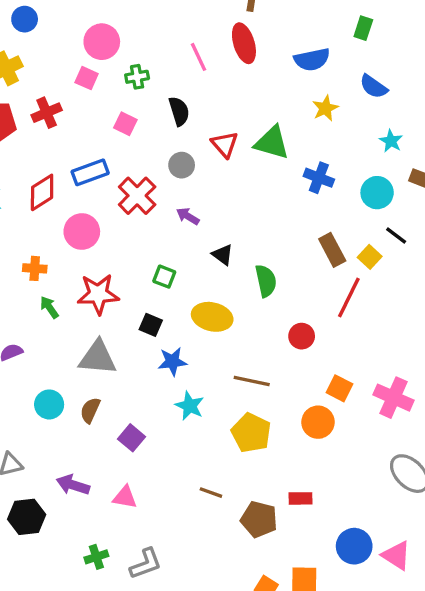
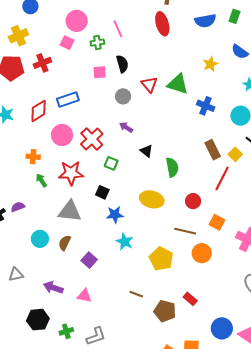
pink line: (198, 57) -> (118, 29), moved
blue semicircle: (312, 59) -> (205, 21), moved
pink square: (125, 124) -> (100, 72), moved, turned -32
red cross: (137, 196) -> (92, 139), moved
yellow ellipse: (212, 317) -> (152, 199), moved
brown line: (252, 381) -> (185, 231), moved
orange square: (339, 388) -> (217, 222), moved
red rectangle: (301, 498) -> (190, 299), turned 40
black hexagon: (27, 517) -> (38, 320), moved

